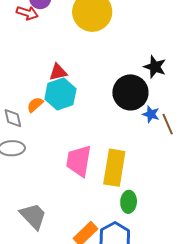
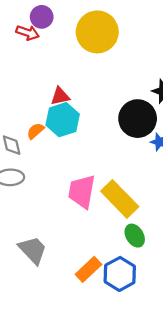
yellow rectangle: (114, 168) -> (120, 199), turned -54
green ellipse: (129, 202) -> (135, 236), turned -35

